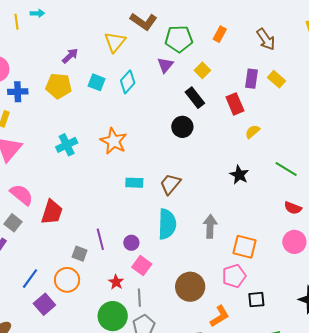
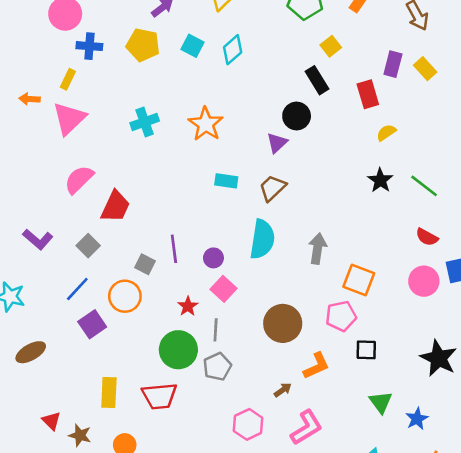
purple triangle: (165, 65) -> (277, 143), moved
black star: (239, 175) -> (380, 180), moved
pink semicircle: (22, 195) -> (79, 179), turned -90
gray square: (13, 223) -> (88, 246), moved

